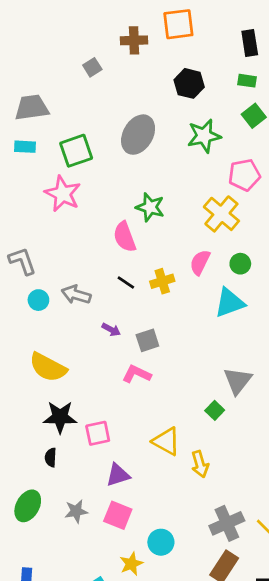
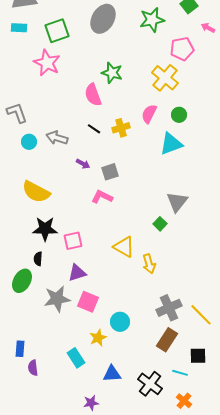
purple triangle: (118, 475) -> (77, 273), moved
green ellipse: (28, 506) -> (22, 281), moved
gray star: (76, 511) -> (57, 299), size x1.5

